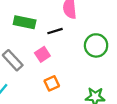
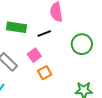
orange square: (52, 83) -> (45, 73), moved

